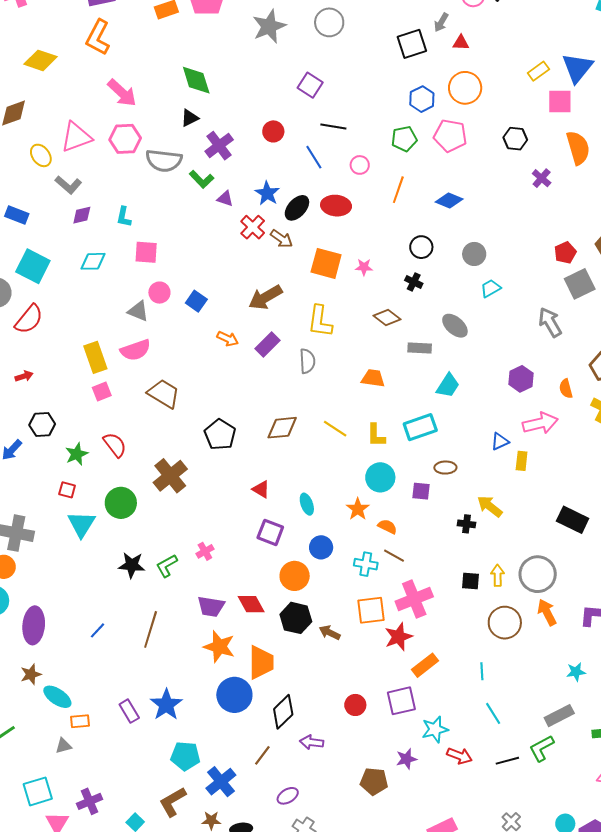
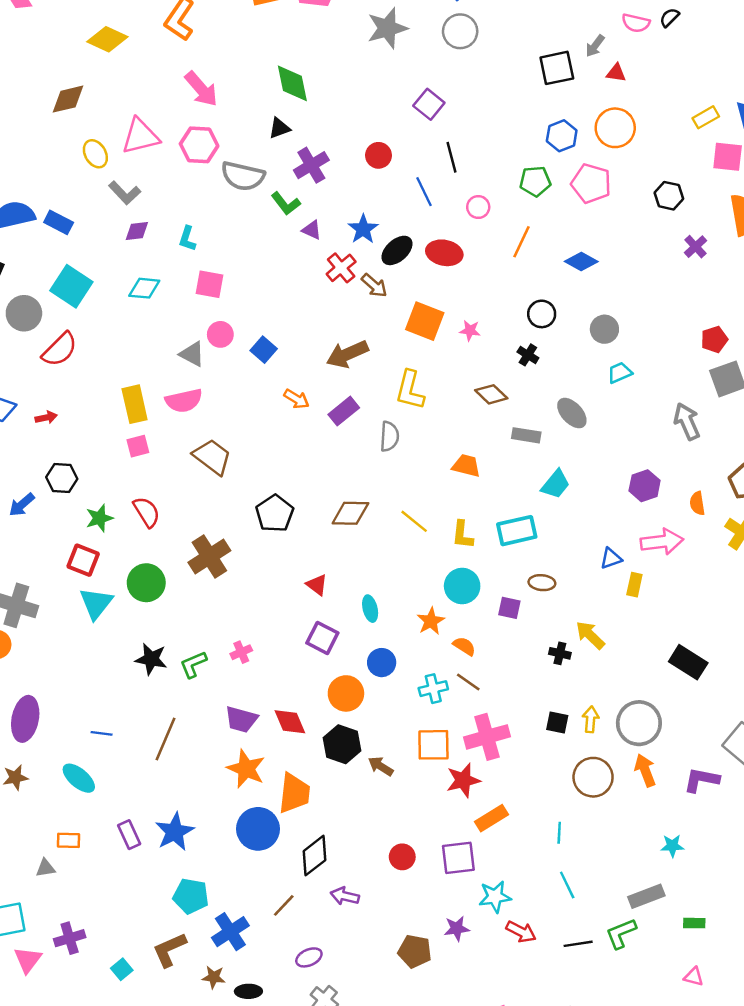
black line: (333, 127) -> (452, 157), turned 60
red square: (67, 490) -> (83, 560), size x1.5
cyan cross: (366, 564) -> (433, 689), turned -30
blue line: (98, 630) -> (102, 733), turned 48
cyan ellipse: (57, 697) -> (79, 778), moved

